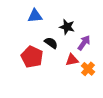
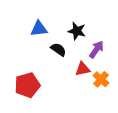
blue triangle: (35, 16) -> (39, 29), moved
red pentagon: (32, 57) -> (27, 85), moved, turned 30

